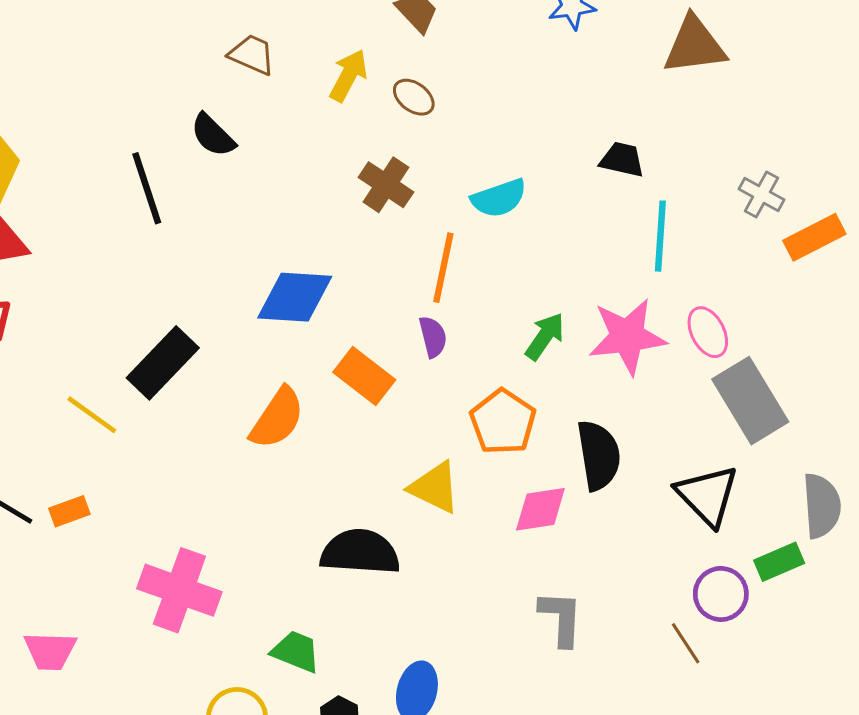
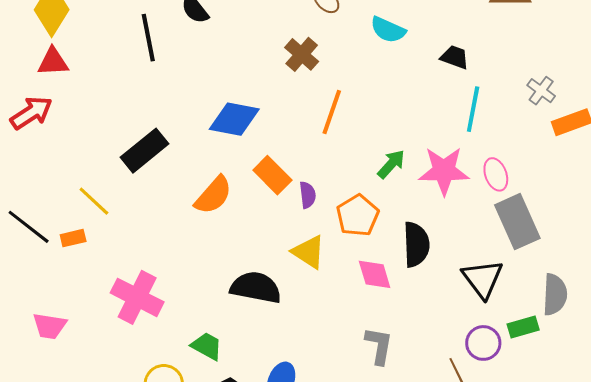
cyan semicircle: (499, 198) -> (388, 30), moved, turned 36
purple semicircle: (433, 337) -> (308, 195), moved
yellow line: (92, 415) -> (94, 201), moved
pink diamond: (540, 509) -> (375, 274), turned 75

